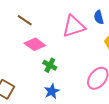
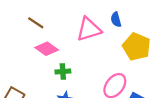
green cross: (50, 65) -> (63, 72), turned -32

